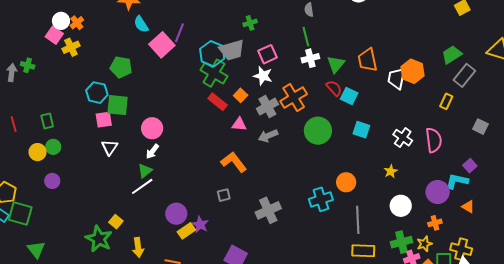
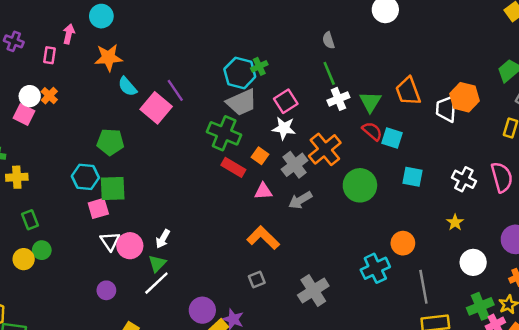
purple line: (179, 33) -> (175, 90), turned -48
yellow cross: (71, 47) -> (17, 177), moved, turned 30
cyan hexagon: (212, 54) -> (240, 73), moved
pink circle: (152, 128) -> (130, 246), moved
purple circle: (52, 181) -> (106, 290), moved

